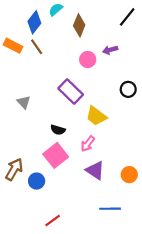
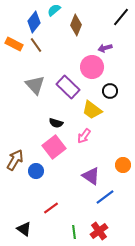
pink circle: (88, 60) -> (92, 67), moved, size x1.5
black circle: (128, 89) -> (110, 91), moved
gray triangle: (24, 102) -> (35, 85), moved, size x1.5
purple triangle: (95, 170) -> (91, 176), moved
blue line: (110, 209) -> (105, 197), turned -36

